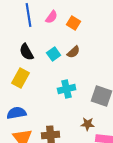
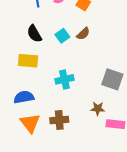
yellow rectangle: (21, 78) -> (28, 61), turned 66
cyan cross: (67, 89) -> (64, 79), moved

